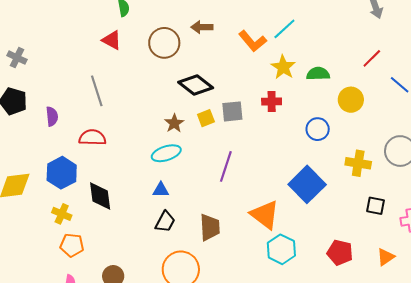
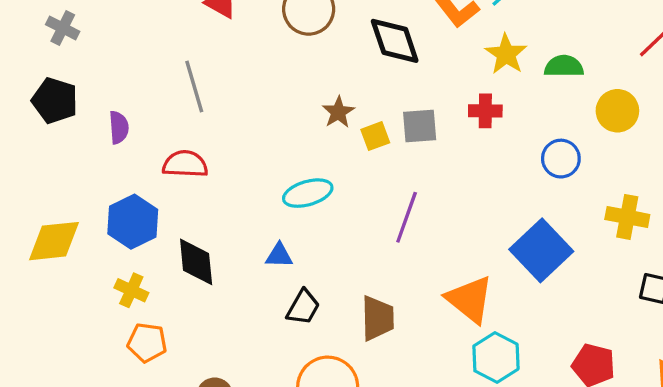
black diamond: (196, 85) -> (395, 41), moved, turned 32
brown star: (174, 123) -> (338, 112), moved
blue triangle: (161, 190) -> (279, 255), moved

